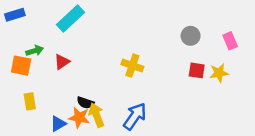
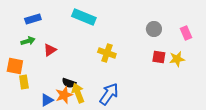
blue rectangle: (15, 15) -> (33, 19), moved
cyan rectangle: (71, 19) -> (84, 17), moved, turned 65
orange square: (21, 66) -> (15, 66), moved
orange star: (79, 117) -> (64, 95), turned -30

